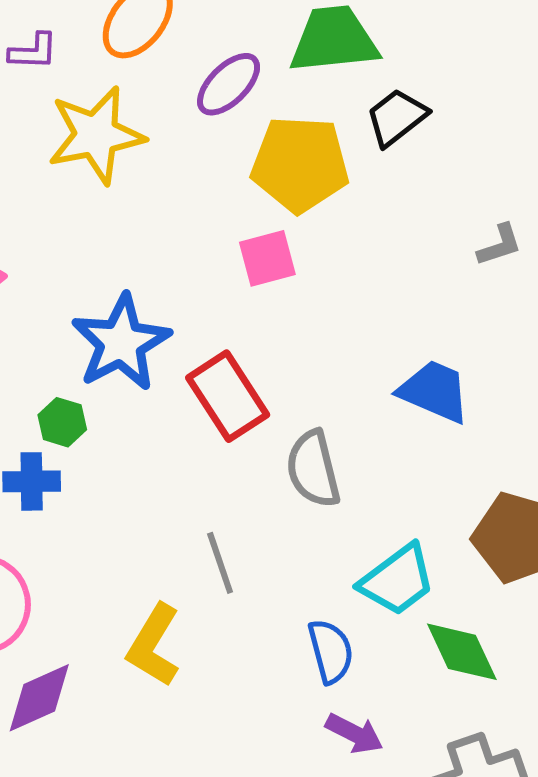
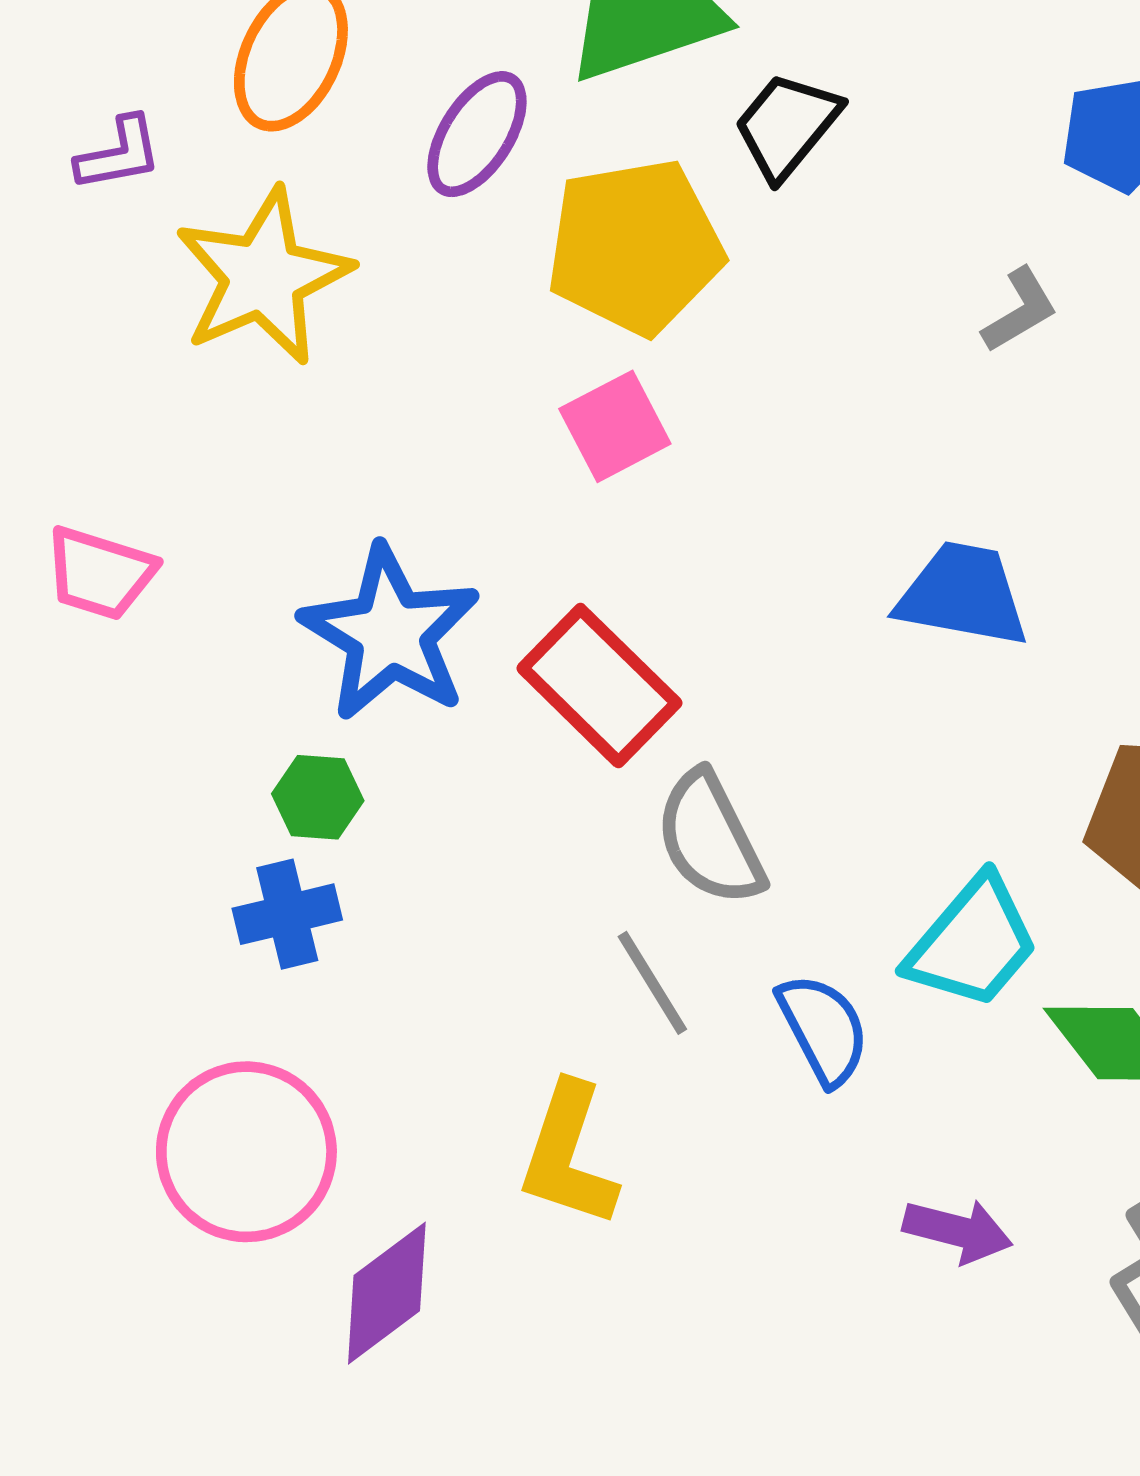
gray semicircle: (313, 469) -> (710, 838), moved
blue semicircle: (331, 651) -> (823, 1029), moved

